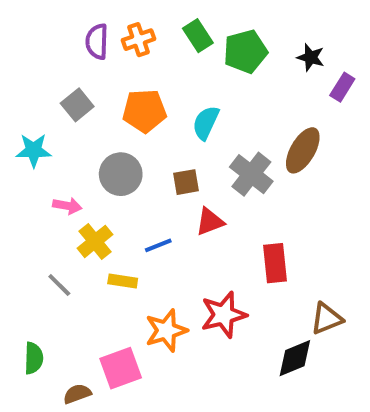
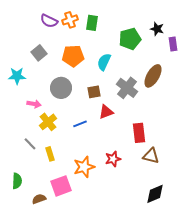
green rectangle: (198, 36) -> (92, 23), moved, turned 42
purple semicircle: (97, 42) -> (49, 21), turned -66
green pentagon: (245, 51) -> (130, 39), moved
purple rectangle: (342, 87) -> (173, 44), turned -40
yellow rectangle: (123, 281) -> (50, 154), moved, turned 64
red star: (224, 315) -> (113, 159), size x0.7
brown triangle: (326, 319) -> (151, 156), moved, turned 36
black diamond: (295, 358) -> (155, 194), moved

